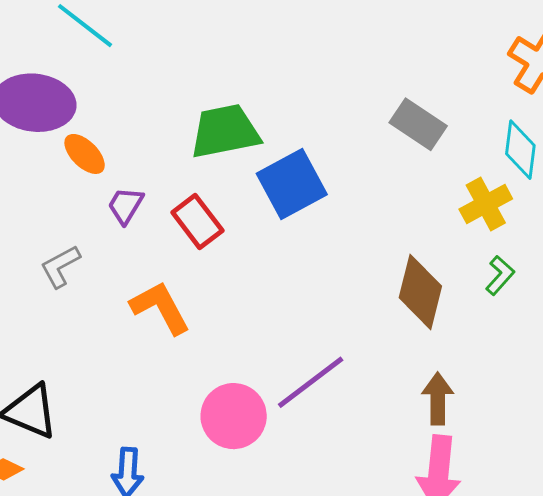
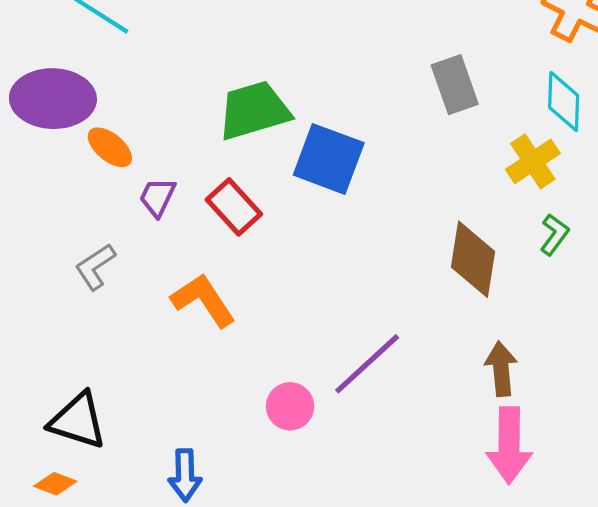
gray rectangle: (418, 124) -> (455, 85), turned 42
blue square: (292, 184) -> (329, 159), turned -36
pink circle: (234, 416) -> (290, 406), size x0.7

